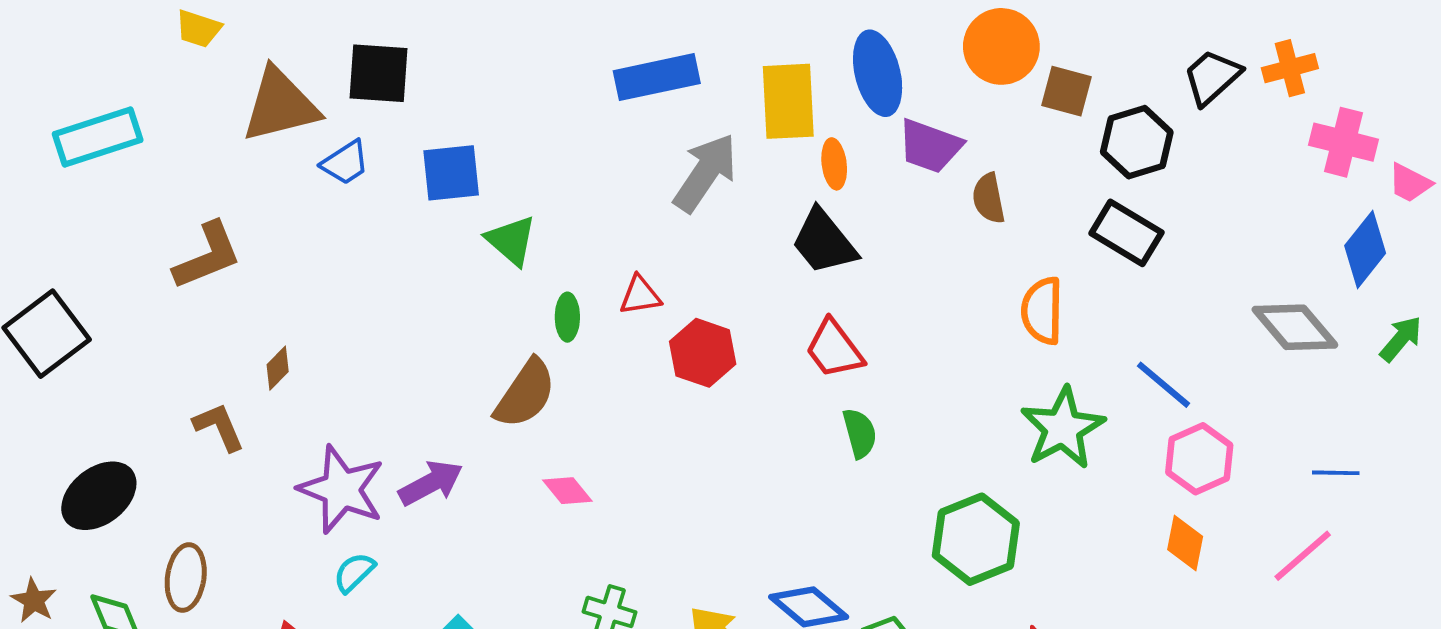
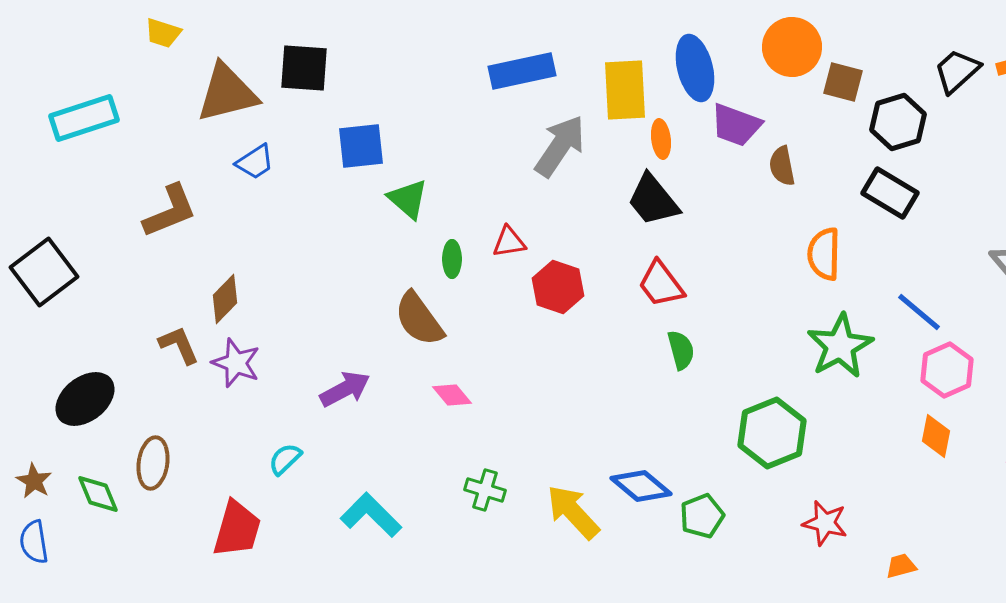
blue trapezoid: (345, 163) -> (255, 162), moved
brown diamond: (278, 368) -> (225, 299), size x1.4
brown semicircle: (525, 394) -> (419, 319), turned 110
purple star: (341, 489) -> (236, 363), moved, size x0.7

